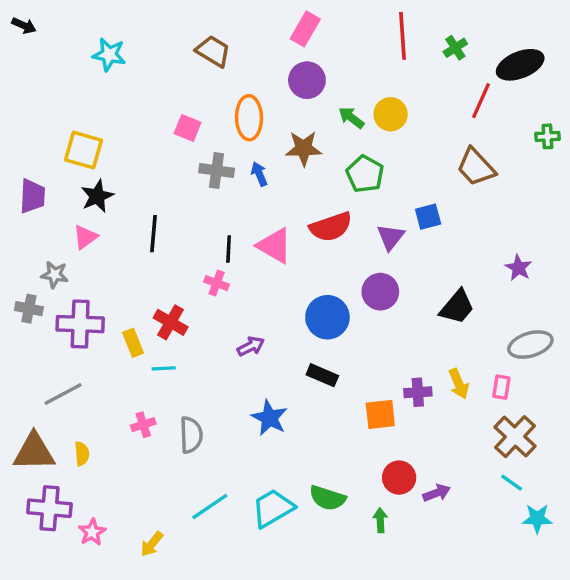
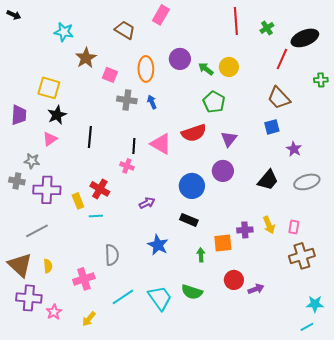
pink rectangle: (305, 29) -> (161, 15), moved
purple circle: (307, 80) -> (180, 59), moved
brown star: (304, 148) -> (86, 58), moved, turned -30
blue square: (428, 217) -> (272, 127), moved
purple star: (518, 268) -> (294, 149), moved
gray ellipse: (530, 345) -> (307, 182), moved
pink cross: (143, 425) -> (84, 279), moved, size x1.5
brown cross: (515, 437) -> (302, 256), turned 30
brown triangle: (34, 452) -> (20, 265), turned 44
cyan line: (512, 483) -> (307, 327), moved, turned -64
cyan trapezoid: (273, 508) -> (160, 298), turned 84
green arrow: (380, 520) -> (201, 255), moved

